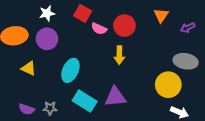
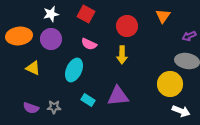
purple arrow: (188, 28) -> (189, 36), moved
pink semicircle: (99, 29) -> (89, 44), moved
cyan rectangle: (85, 101) -> (88, 100), size x0.6

